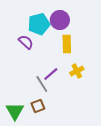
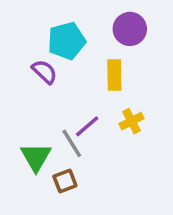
purple circle: (60, 20) -> (130, 29), moved
green triangle: (15, 111) -> (36, 157), moved

